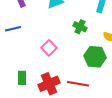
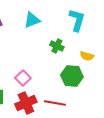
pink square: (49, 48) -> (23, 78), moved

